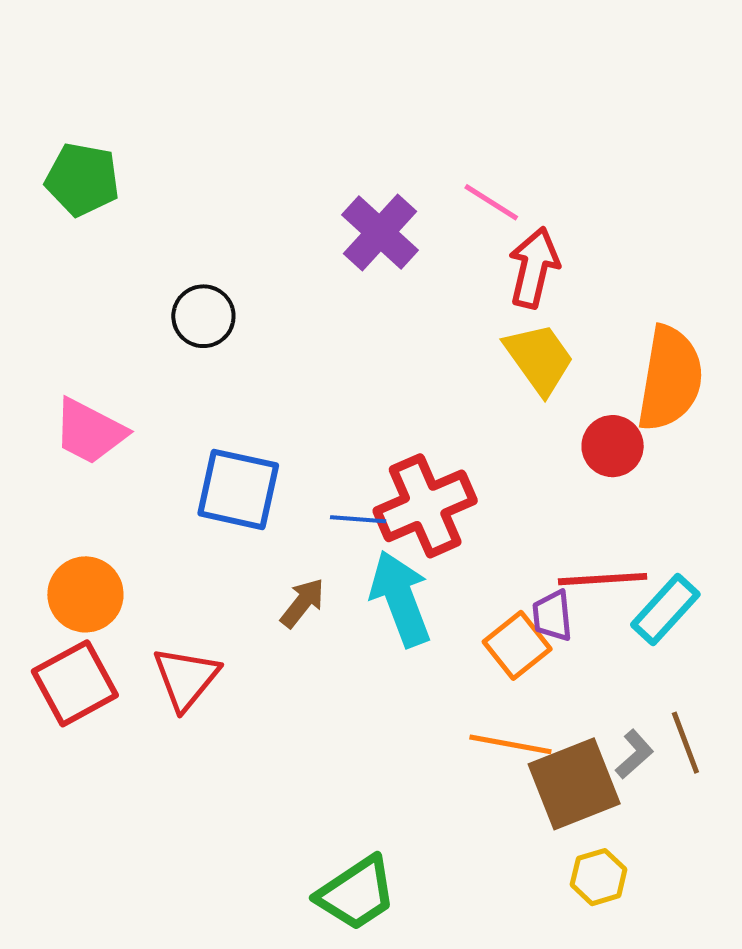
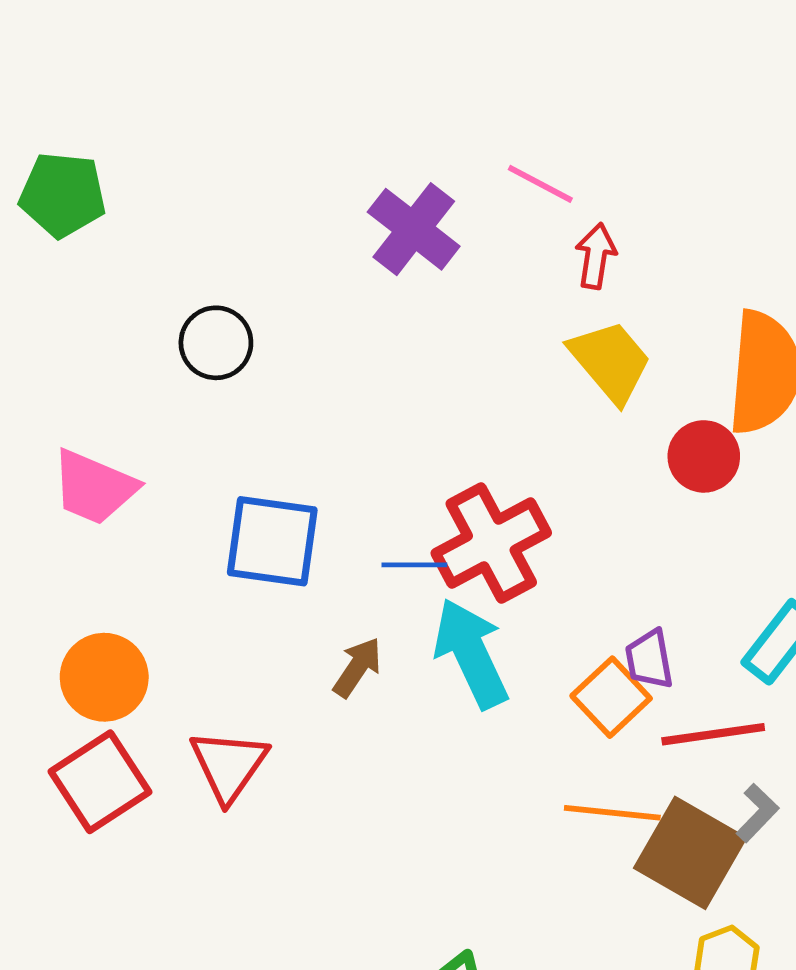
red arrow: (534, 268) -> (596, 256), size x0.7
red line: (603, 579) -> (713, 734), moved
brown square: (574, 784) -> (690, 853), turned -34

